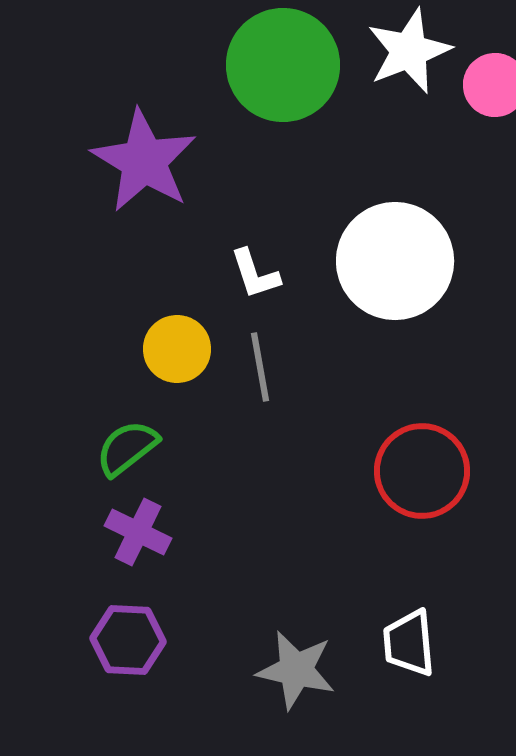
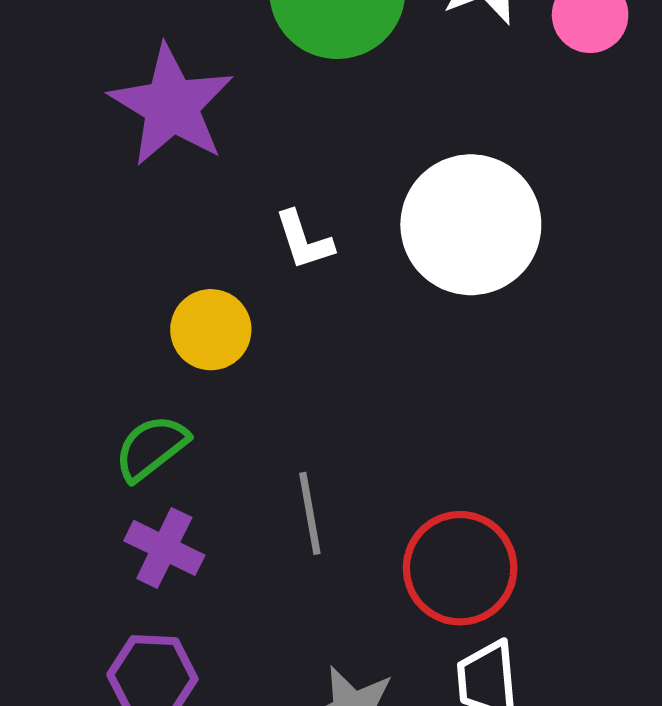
gray line: (260, 367) -> (310, 513), moved
red circle: (422, 471) -> (460, 568), moved

